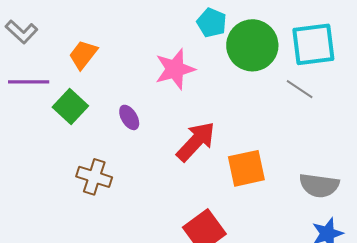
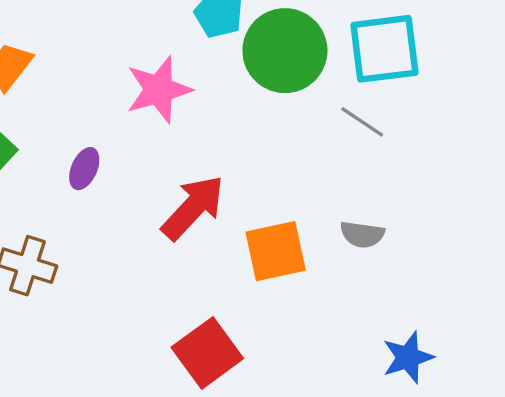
purple ellipse: (129, 117) -> (84, 169), turned 55
gray semicircle: (319, 185) -> (362, 234), moved, size x0.7

